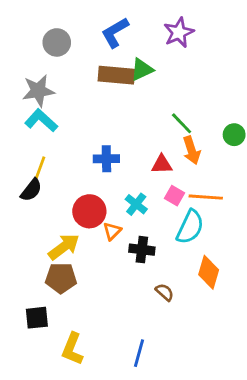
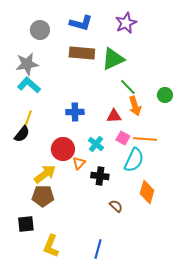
blue L-shape: (115, 33) -> (81, 23), turned -135
green triangle: (142, 69) -> (113, 59), moved, size x1.4

